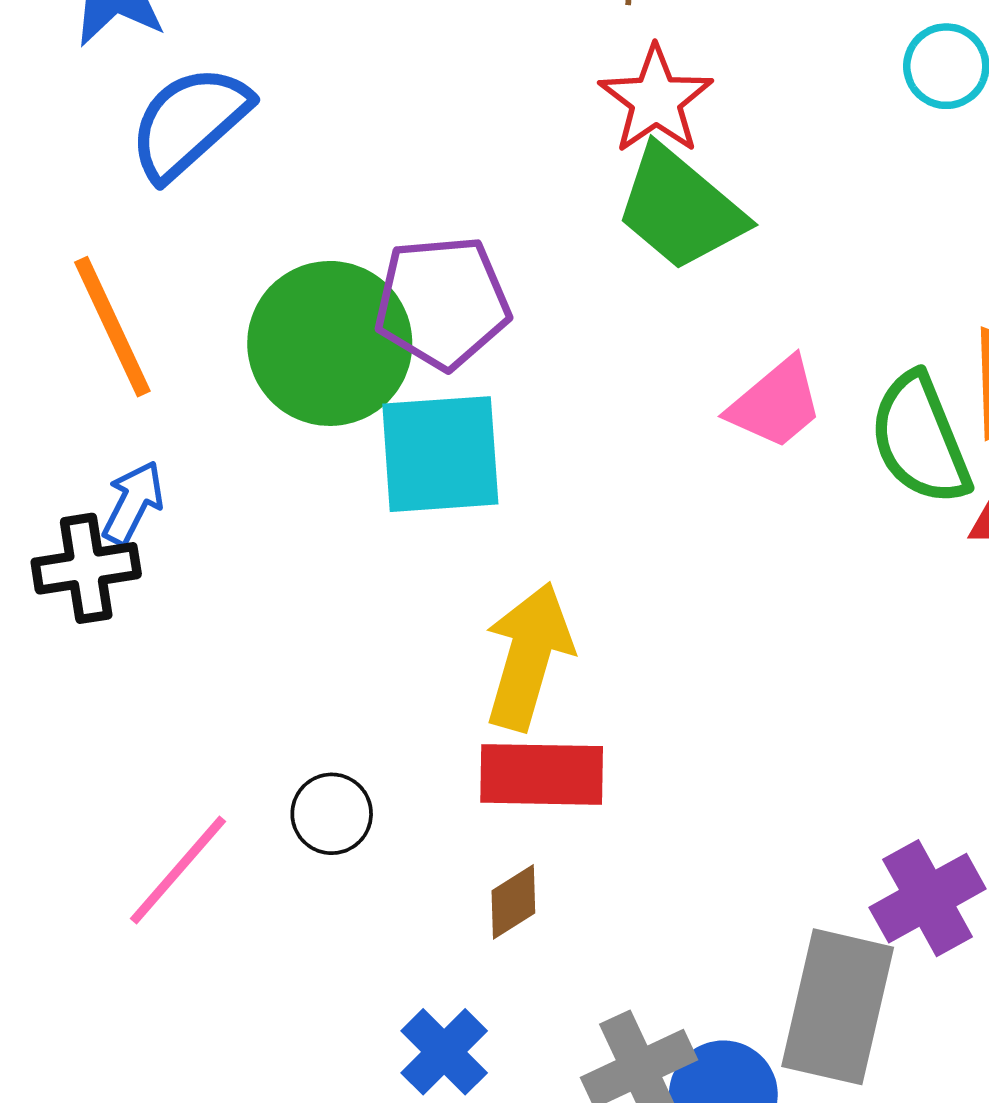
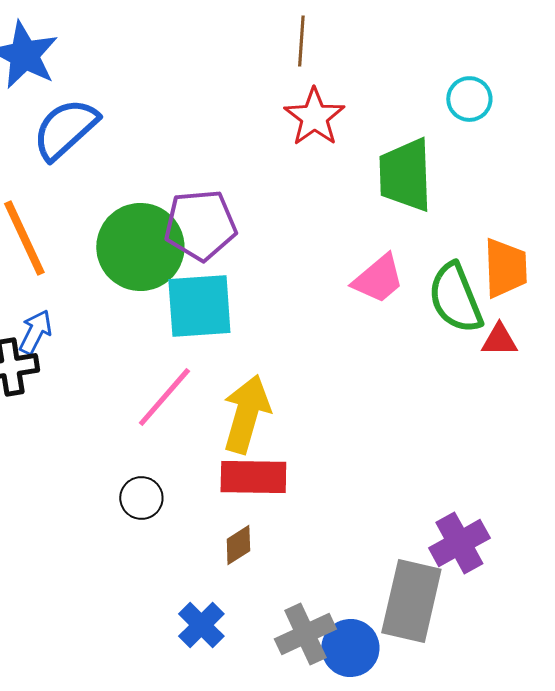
green trapezoid: (680, 209) -> (405, 175), moved, turned 48
pink line: (178, 870) -> (164, 397), moved

